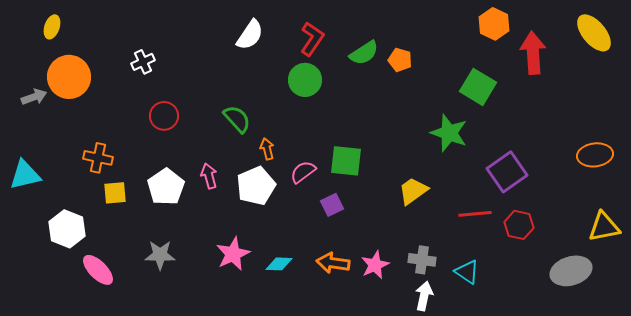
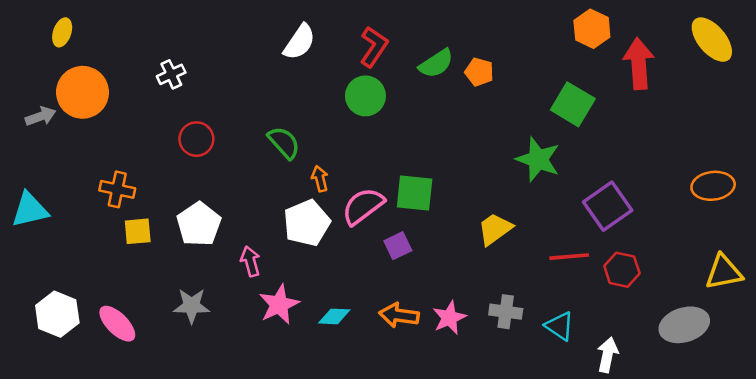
pink semicircle: (303, 172) -> (363, 206), size x1.4
pink arrow: (209, 176) -> (250, 261), moved
white hexagon: (67, 229) -> (57, 314), moved
white arrow: (424, 296) -> (608, 355), moved

